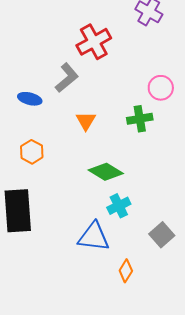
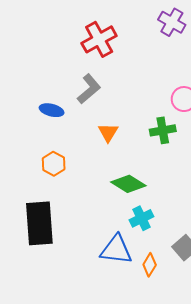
red cross: (94, 42) -> (99, 39), moved
orange diamond: (126, 271) -> (150, 265), moved

